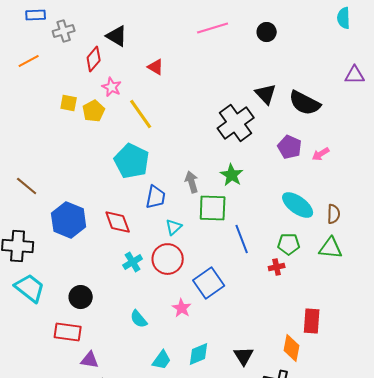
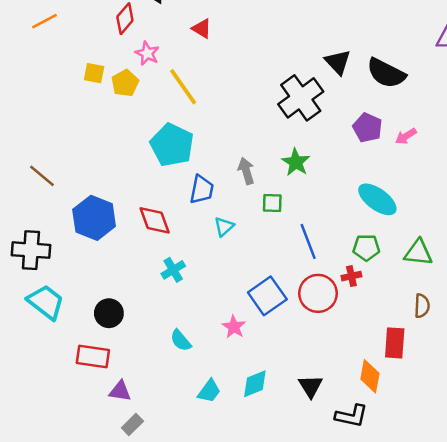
green square: (213, 208) -> (272, 203), size x0.6
brown semicircle: (334, 214) -> (422, 306), moved
red circle: (168, 259) -> (318, 293), moved

